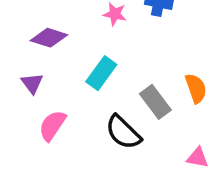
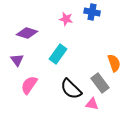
gray rectangle: (155, 102) -> (100, 83), moved
pink triangle: (198, 158) -> (92, 104), moved

